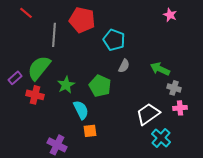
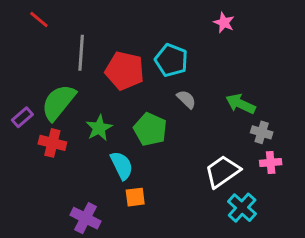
pink star: (170, 15) -> (224, 23), moved
red pentagon: (82, 20) -> (125, 71), moved
gray semicircle: (124, 66) -> (186, 99), turned -72

